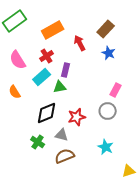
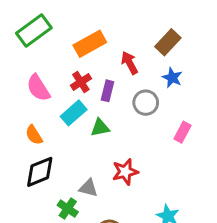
purple rectangle: (66, 70) -> (107, 91), moved
gray circle: (108, 111) -> (146, 103), moved
black diamond: (47, 113) -> (40, 172), moved
gray triangle: (62, 135) -> (88, 188), moved

